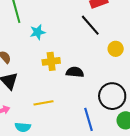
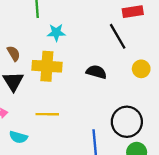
yellow cross: (51, 61) -> (47, 66), moved, size x1.4
black semicircle: (75, 72) -> (96, 72), moved

